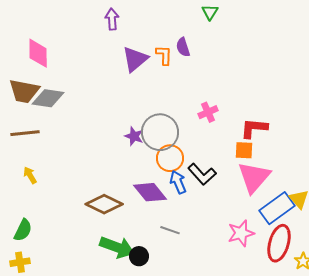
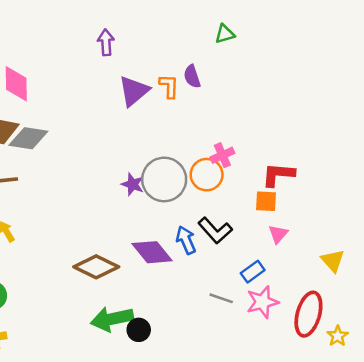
green triangle: (210, 12) -> (225, 34), turned 42
orange circle: (170, 158) -> (207, 175), moved
pink triangle: (254, 177) -> (278, 234), size x0.5
blue rectangle: (277, 208) -> (253, 272), moved, size x0.6
gray line: (170, 230) -> (221, 298), moved
green arrow: (117, 247) -> (112, 319), turned 148

